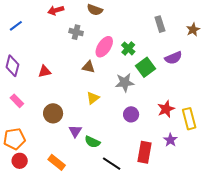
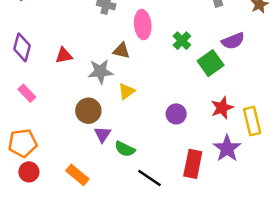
pink ellipse: (104, 47) -> (143, 25), turned -40
green cross: (128, 48) -> (182, 41), moved
green square: (145, 67) -> (211, 63), moved
gray star: (125, 82) -> (100, 71), moved
brown circle: (53, 113) -> (88, 111), moved
purple star: (170, 140) -> (227, 148), size x1.5

